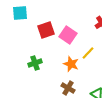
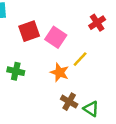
green cross: (35, 63) -> (16, 71), turned 32
brown cross: (68, 88) -> (69, 102), moved

